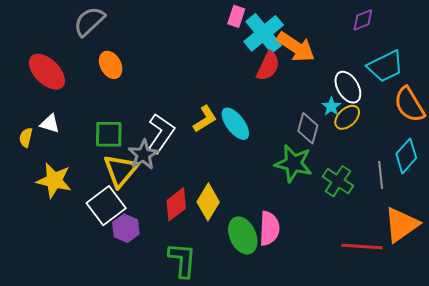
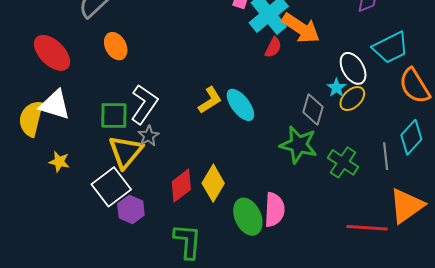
red semicircle: (268, 66) -> (273, 47), size x0.7
white triangle: (50, 124) -> (55, 105), size x1.6
white L-shape: (161, 133) -> (144, 104), moved
yellow semicircle: (26, 137) -> (31, 119), size x1.8
gray star: (143, 155) -> (149, 136), size x0.7
yellow star: (54, 180) -> (59, 162), size x0.6

